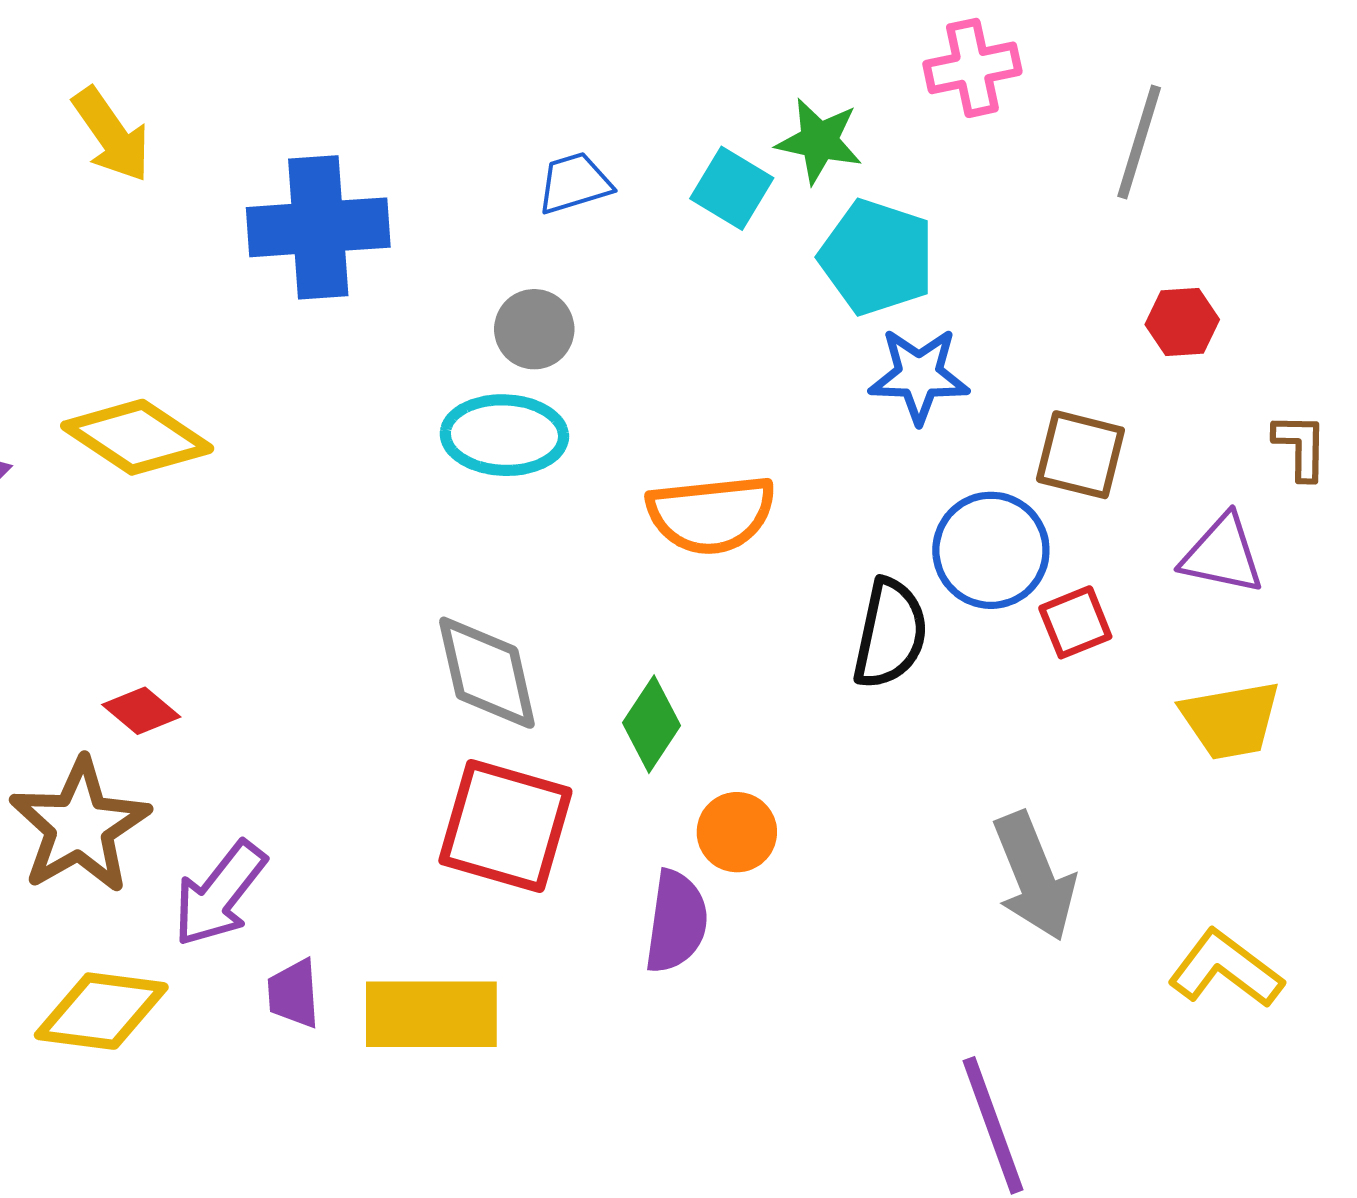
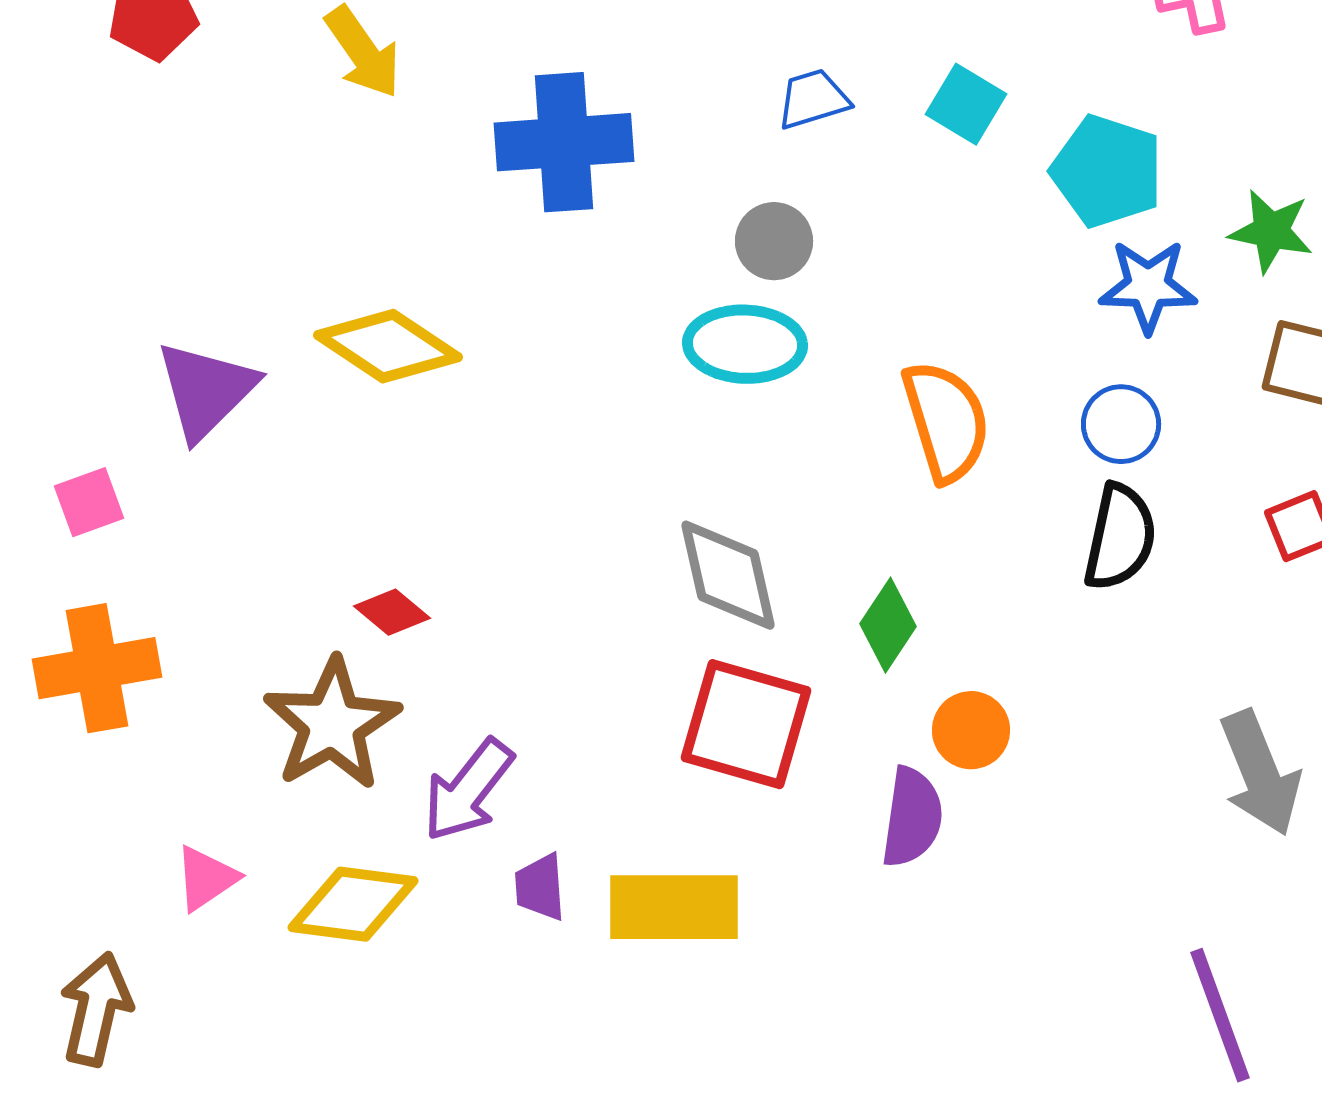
green star: (819, 141) -> (1271, 231), moved
orange semicircle: (711, 514) -> (946, 421), turned -101
blue circle: (991, 550) -> (1121, 424), moved, size x0.7

